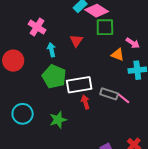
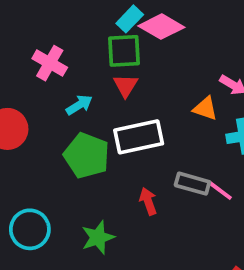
green square: (105, 27) -> (124, 51), moved
cyan arrow: (52, 50) -> (79, 105), turned 72
white rectangle: (79, 85) -> (139, 137), moved

